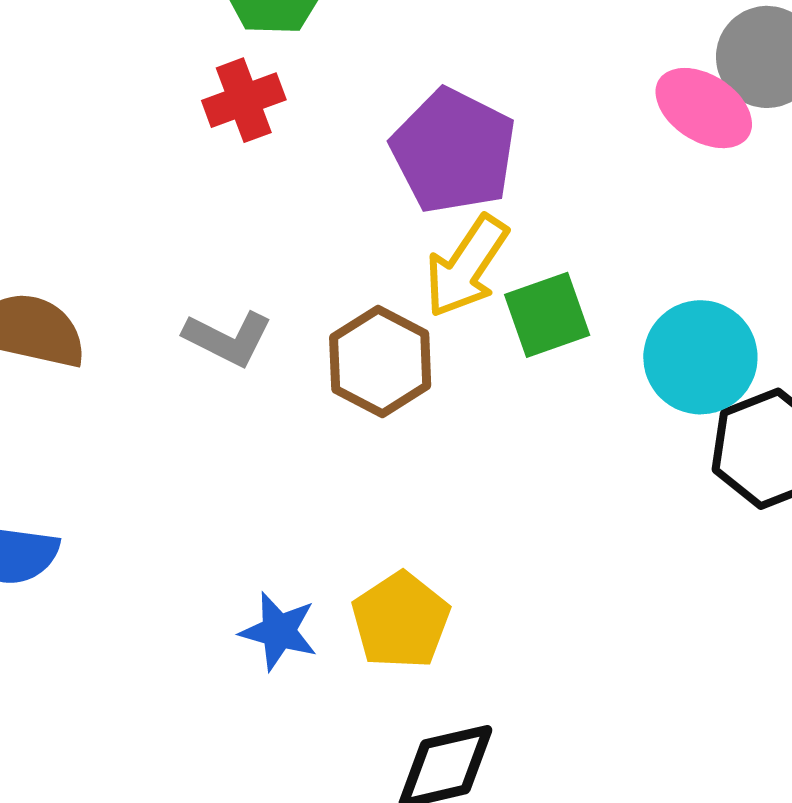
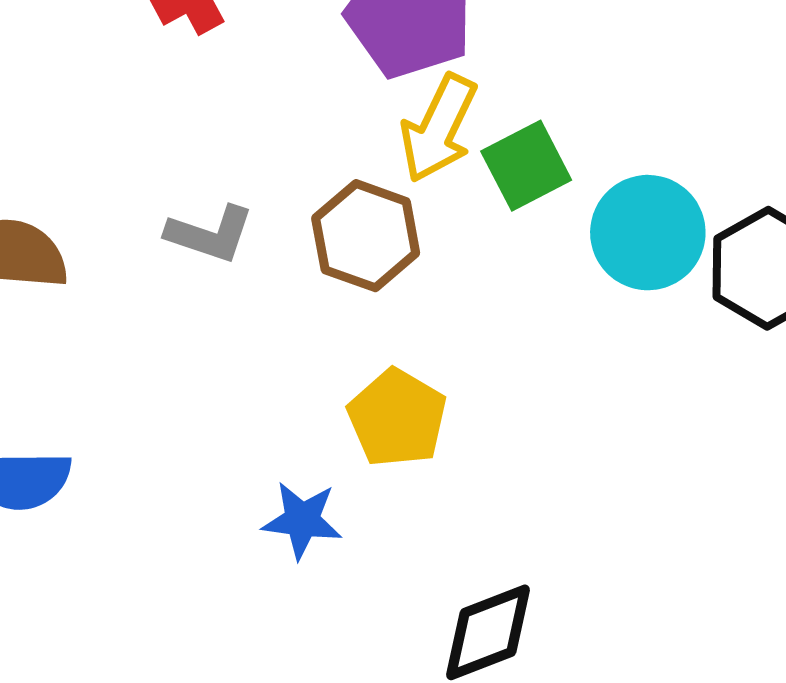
cyan circle: (700, 357) -> (648, 233), moved
yellow pentagon: (401, 620) -> (397, 418), moved

